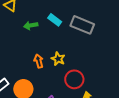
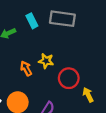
cyan rectangle: (55, 20) -> (32, 21), turned 40

